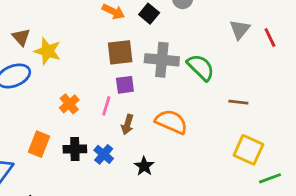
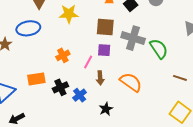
yellow star: (48, 51) -> (69, 14), moved, turned -30
brown arrow: (127, 124) -> (100, 78), turned -32
orange rectangle: (39, 144) -> (36, 79), turned 48
black cross: (75, 149) -> (60, 87), turned -35

